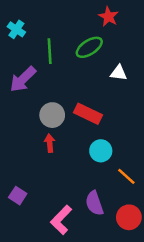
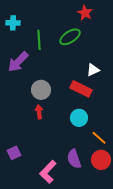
cyan cross: (16, 29) -> (13, 23), turned -32
white triangle: (119, 73) -> (93, 70), moved, turned -32
red rectangle: (88, 114) -> (81, 89), moved
purple square: (18, 196) -> (14, 153), turned 32
red circle: (129, 217) -> (101, 160), moved

